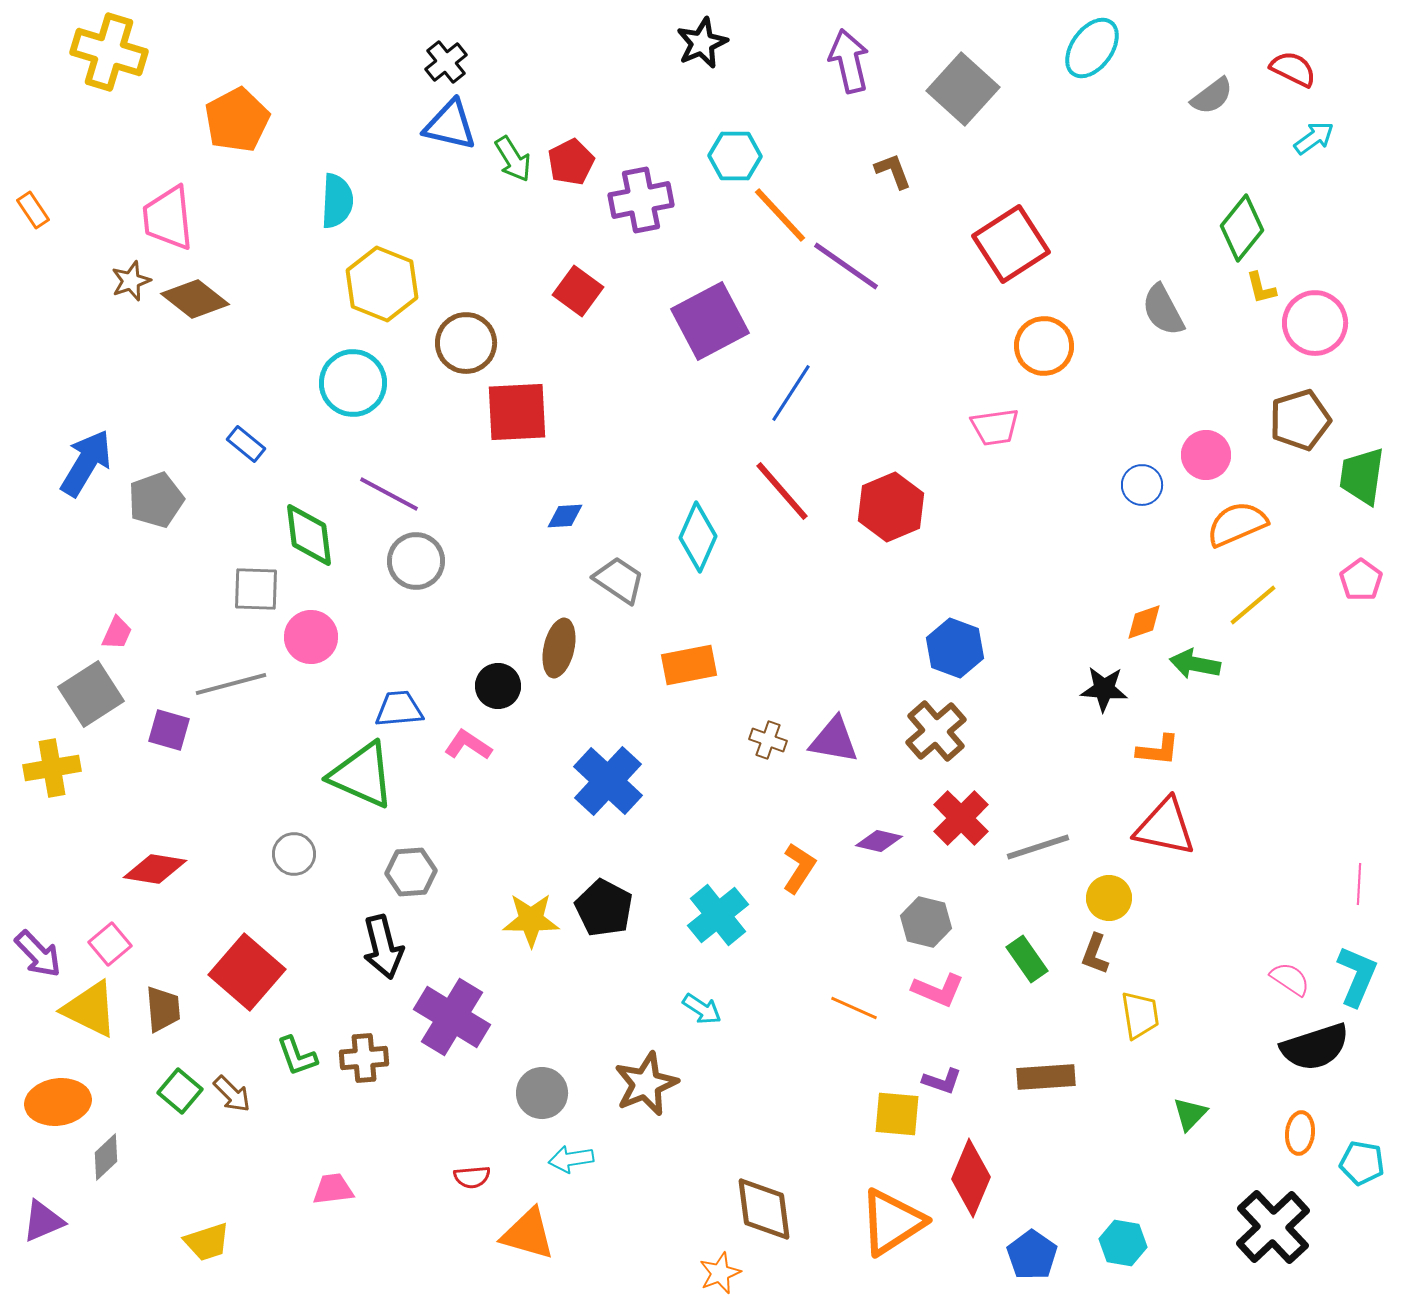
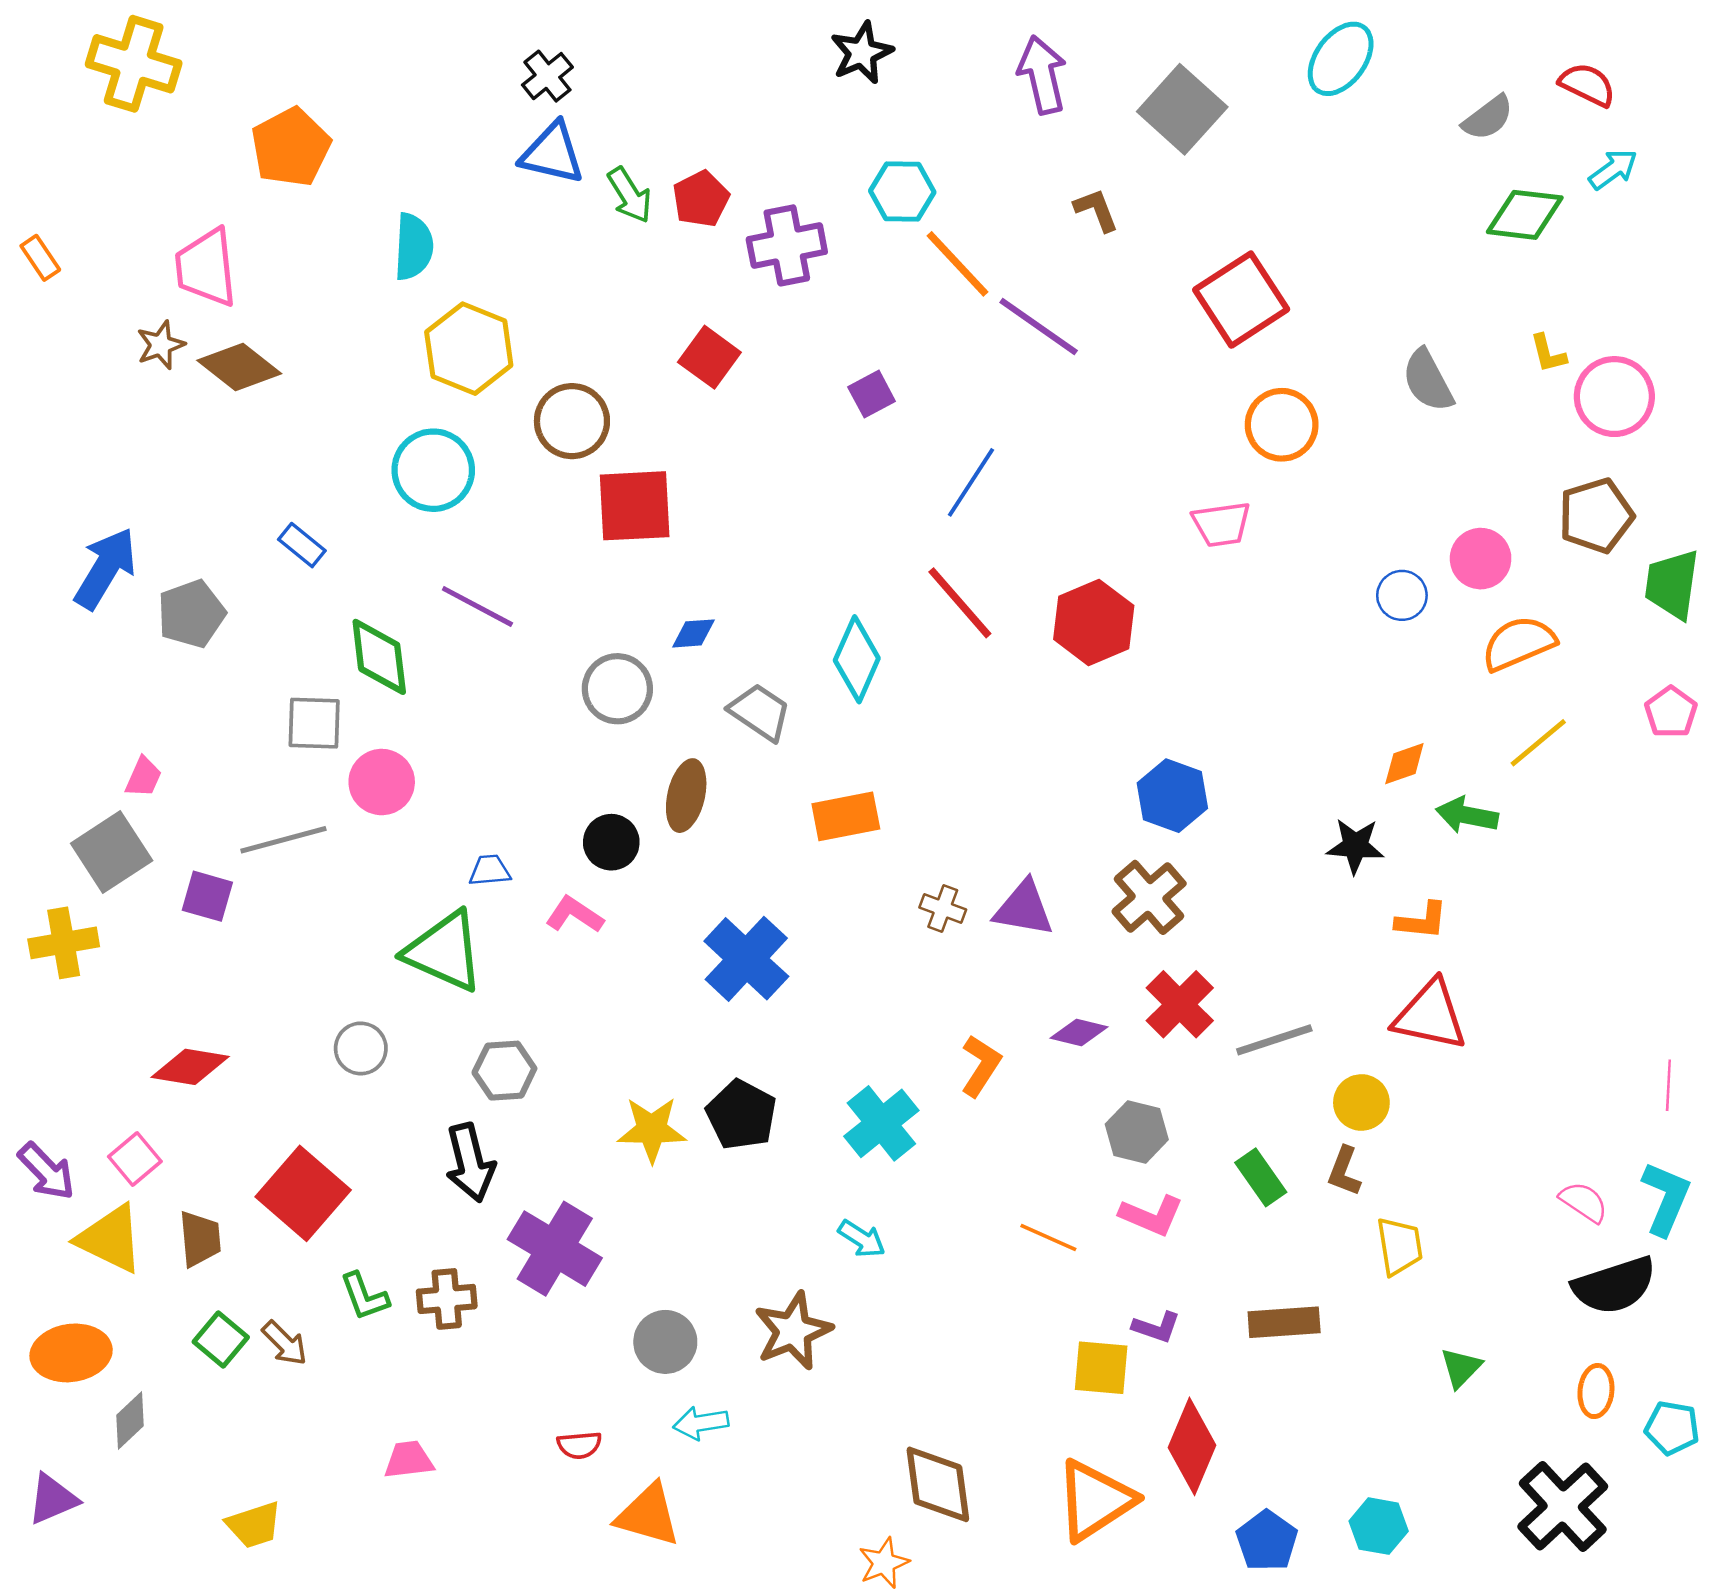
green diamond: (1242, 228) -> (1525, 215), moved, turned 58
purple square: (710, 321) -> (872, 394), size x0.5
gray circle: (416, 561) -> (617, 689), moved
blue trapezoid: (399, 709) -> (490, 870), size x0.7

